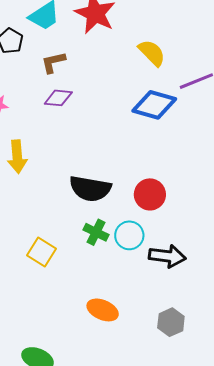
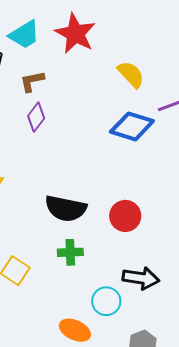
purple diamond: (58, 98) -> (36, 117), turned -60
green cross: (96, 232) -> (70, 252), turned -30
cyan circle: (129, 235) -> (106, 301), moved

